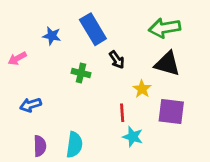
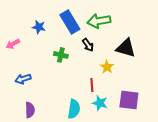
green arrow: (165, 28) -> (99, 21), moved
purple square: (171, 111) -> (129, 100), moved
cyan semicircle: (74, 145) -> (74, 109), moved

